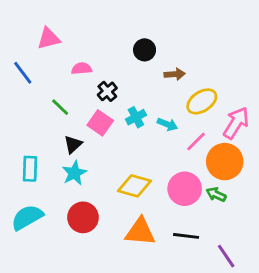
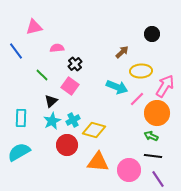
black circle: (145, 50) -> (152, 34), moved
brown arrow: (175, 74) -> (122, 52), turned -40
yellow ellipse: (202, 101) -> (141, 71), turned 30
cyan cross: (136, 117) -> (73, 120), moved
cyan arrow: (167, 124) -> (117, 87), size x1.5
pink circle: (185, 189) -> (129, 170), moved
red circle: (83, 217) -> (67, 145), moved
black line: (186, 236) -> (153, 156), moved

